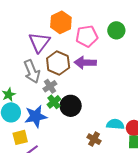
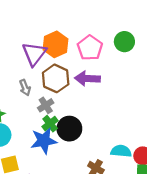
orange hexagon: (61, 22) -> (56, 44), moved
pink pentagon: (87, 36) -> (90, 48), turned -30
gray arrow: (32, 71) -> (25, 88), size x0.6
blue star: (36, 116) -> (44, 141), moved

